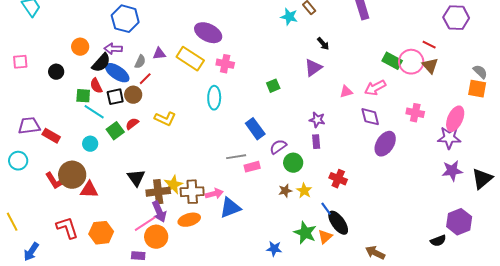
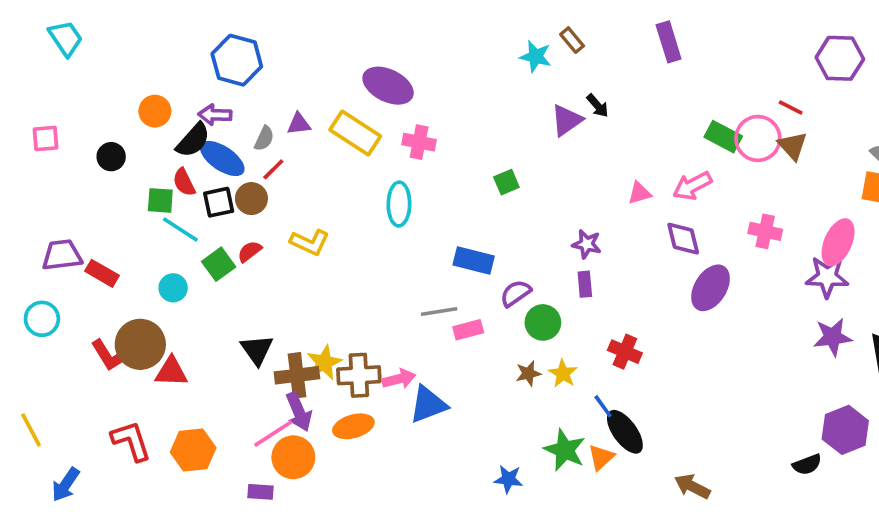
purple triangle: (313, 68) -> (567, 120), moved
blue rectangle: (255, 129) -> (474, 261), turned -40

